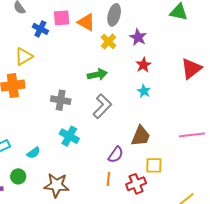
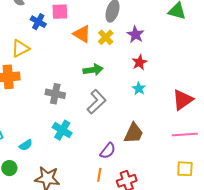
orange triangle: (86, 22) -> (82, 34), moved
red triangle: (191, 69) -> (183, 100), moved
yellow square: (154, 165) -> (185, 169), moved

